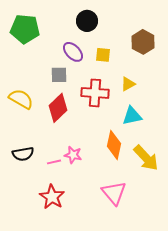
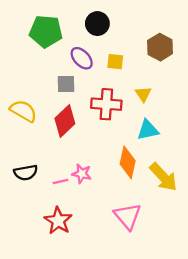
green pentagon: (25, 29) -> (46, 31), moved
yellow triangle: (128, 84) -> (143, 94), turned -35

